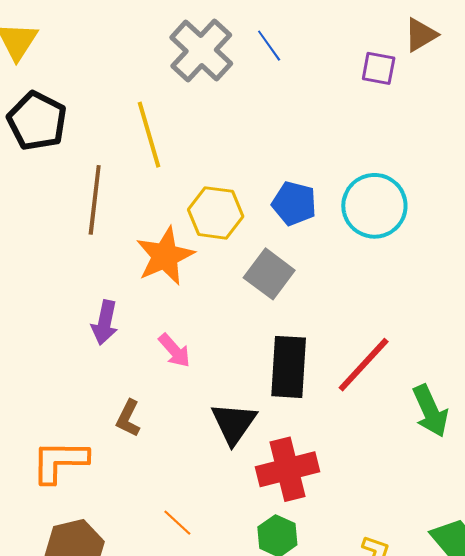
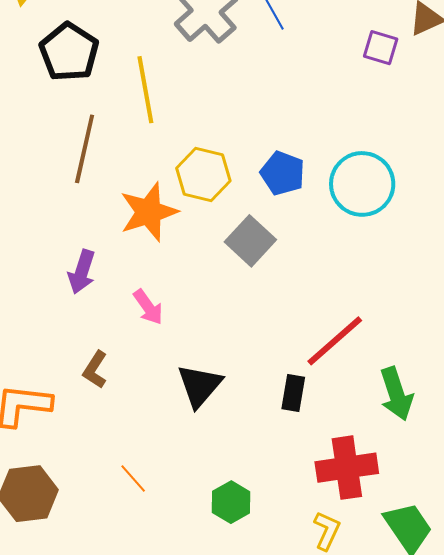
black pentagon: (37, 121) -> (69, 52), moved
black rectangle: (289, 367) -> (293, 393), moved, size x0.6
red cross: (287, 469) -> (347, 468), moved

